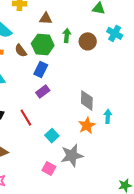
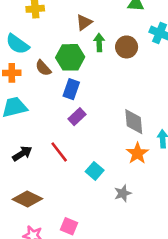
brown triangle: (46, 19) -> (84, 22), moved, turned -32
gray star: (72, 155) -> (123, 193), size x0.6
pink square: (49, 169) -> (69, 226), moved

